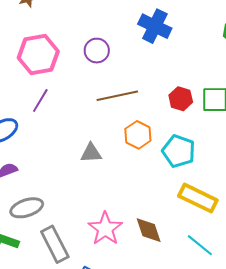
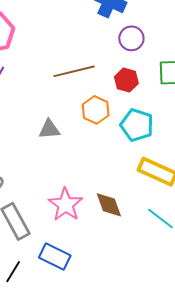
purple circle: (97, 51) -> (131, 38), moved
red hexagon: (181, 99) -> (126, 80), moved

